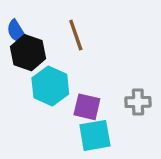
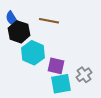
brown line: (76, 35) -> (49, 21), turned -60
gray cross: (138, 102) -> (84, 75), moved, turned -35

